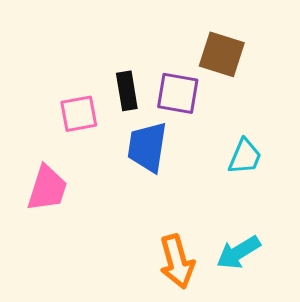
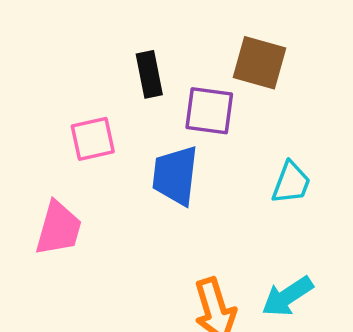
black rectangle: (127, 91) -> (149, 74), moved

